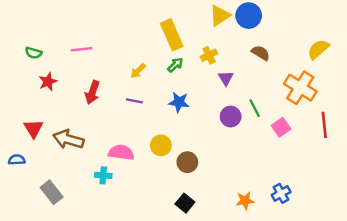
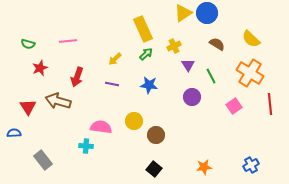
yellow semicircle: (318, 49) -> (251, 39), moved, turned -96
green line: (255, 108) -> (211, 76), moved
brown arrow: (68, 139) -> (58, 101), moved
blue cross: (281, 193) -> (251, 165), moved

